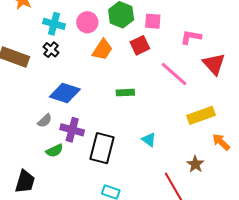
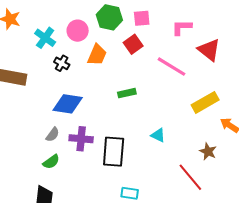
cyan cross: (54, 24) -> (45, 38), turned 30
black cross: (51, 50) -> (62, 63), moved
green semicircle: (55, 151) -> (51, 162), moved

